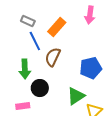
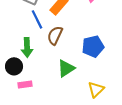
black circle: (40, 88) -> (14, 66), moved
green triangle: (76, 96) -> (66, 68), moved

